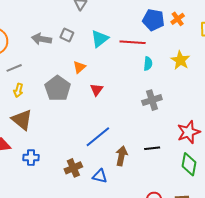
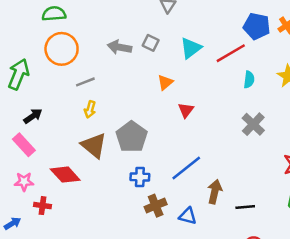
red line: (133, 42) -> (231, 53), turned -35
gray pentagon: (58, 88) -> (132, 137), moved
gray cross: (152, 100) -> (253, 124), turned -30
black line: (152, 148) -> (245, 207), moved
blue cross: (31, 158) -> (140, 177), moved

